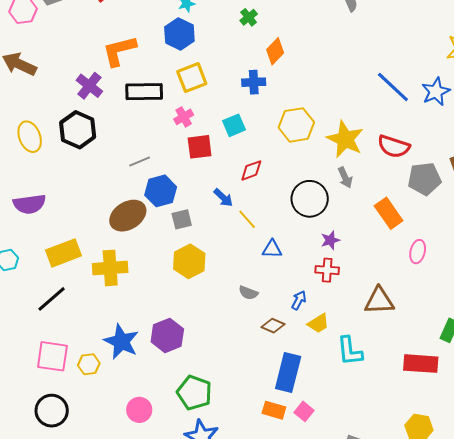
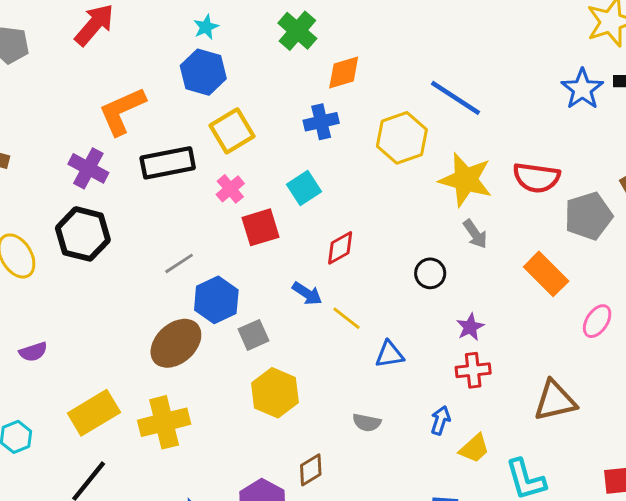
green cross: (249, 17) -> (297, 31), size x1.5
orange diamond: (275, 51) -> (344, 72), turned 40
blue line: (393, 87) -> (456, 98), moved
yellow hexagon: (296, 125) -> (402, 138), moved
black circle: (310, 199) -> (430, 273), size x0.6
purple semicircle: (29, 204) -> (33, 352), size x0.6
pink ellipse: (418, 252) -> (597, 321), turned 30
brown diamond: (273, 326) -> (311, 470), moved, turned -45

